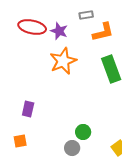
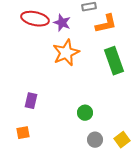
green circle: (83, 132) -> (85, 113), moved
gray circle: (72, 148) -> (95, 140), moved

